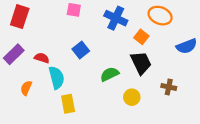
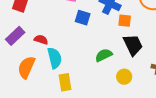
orange square: (141, 37) -> (125, 21), moved, turned -32
blue square: (81, 50) -> (83, 18), moved, turned -35
orange semicircle: (26, 88) -> (26, 67), size x1.6

